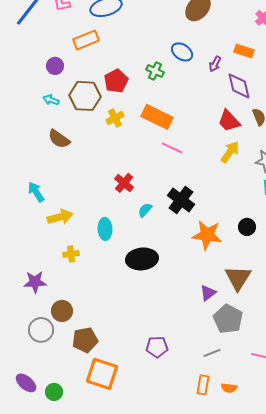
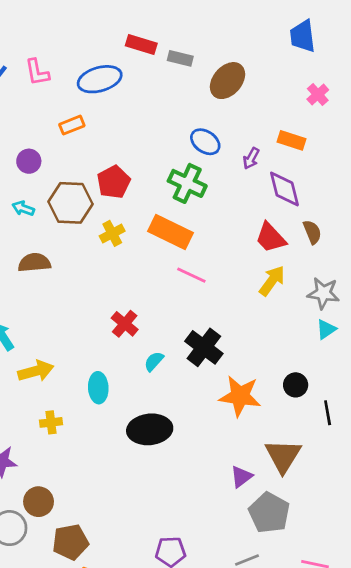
orange rectangle: (86, 40) -> (72, 125), size x0.7
green cross: (155, 71) -> (187, 183), moved, size x1.5
brown semicircle: (59, 139) -> (34, 263), turned 140

